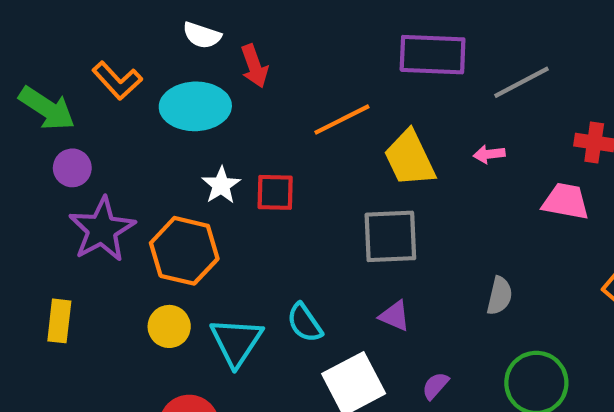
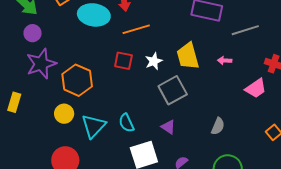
orange line: (342, 119) -> (136, 29), moved
white star: (221, 185) -> (154, 61), moved
pink trapezoid: (566, 201) -> (256, 88), turned 125
gray square: (390, 236) -> (173, 90), turned -36

